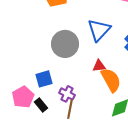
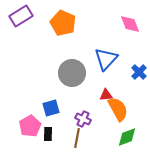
purple cross: (67, 94) -> (83, 119), moved
black rectangle: (41, 105) -> (48, 134), turned 40

